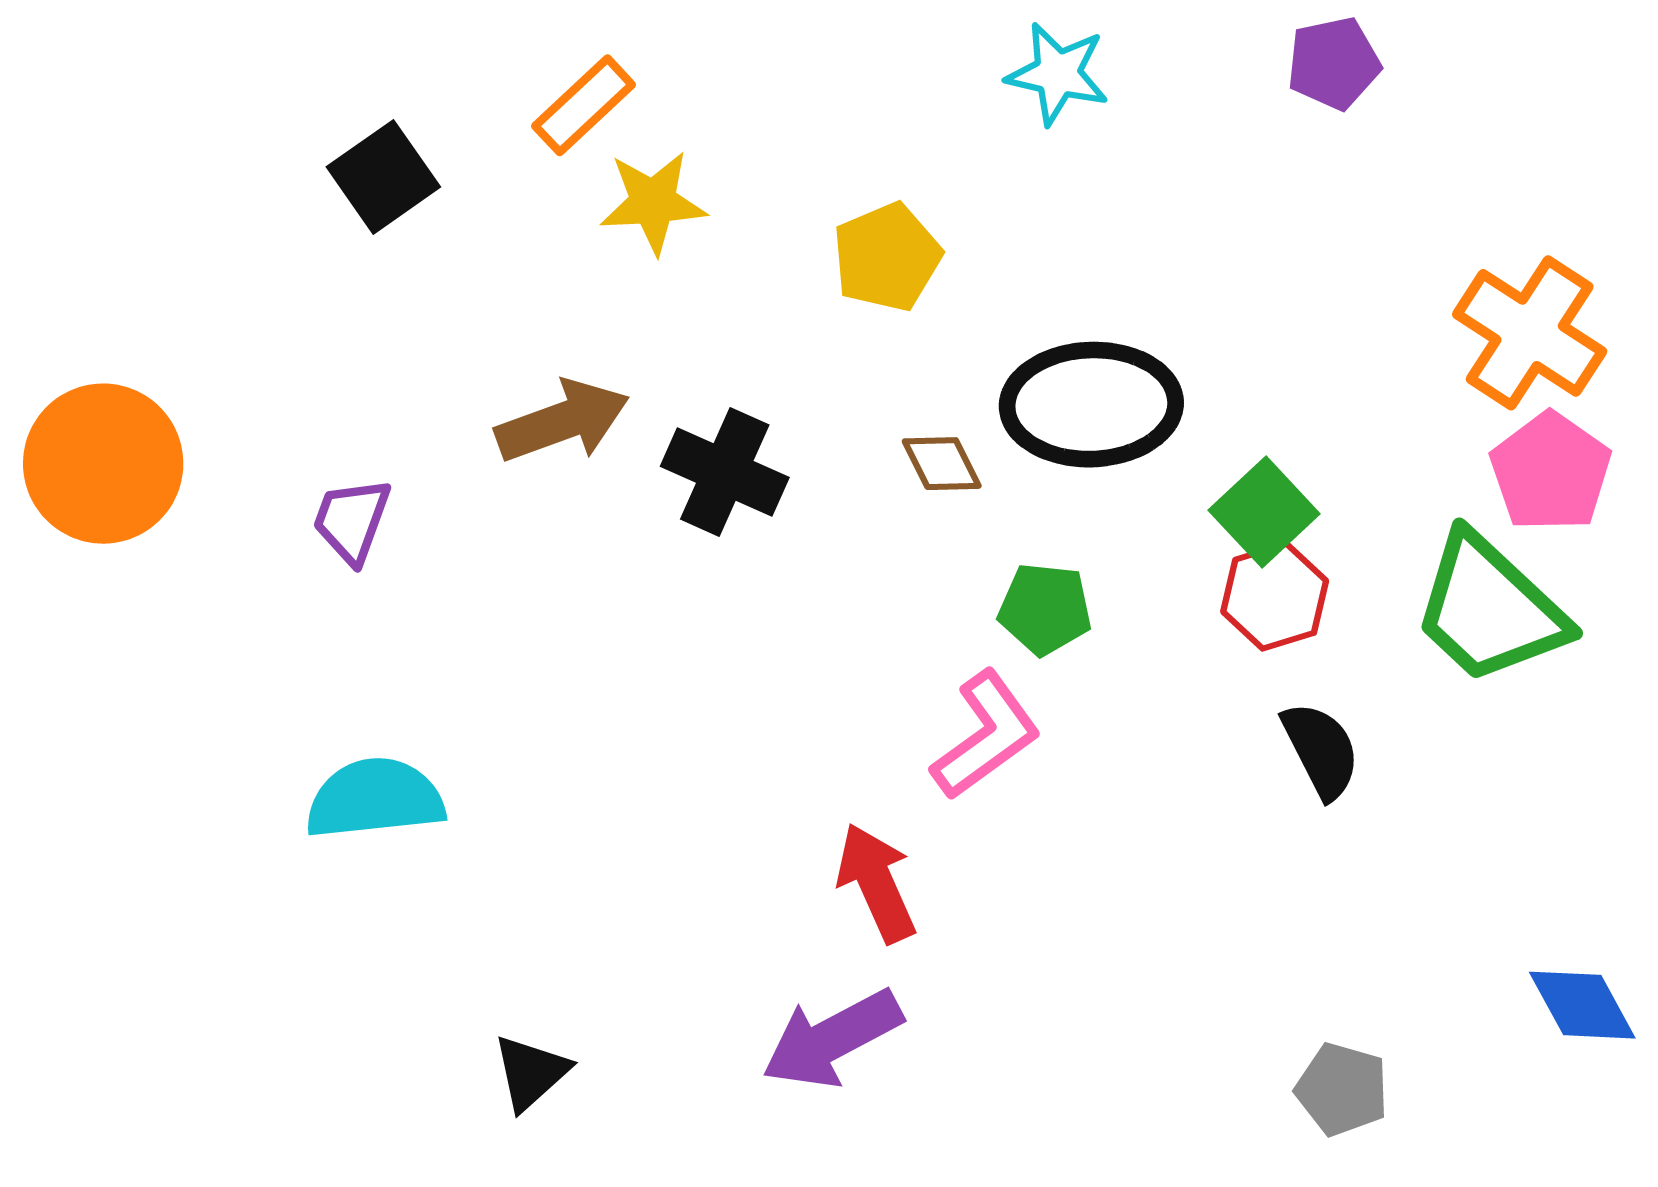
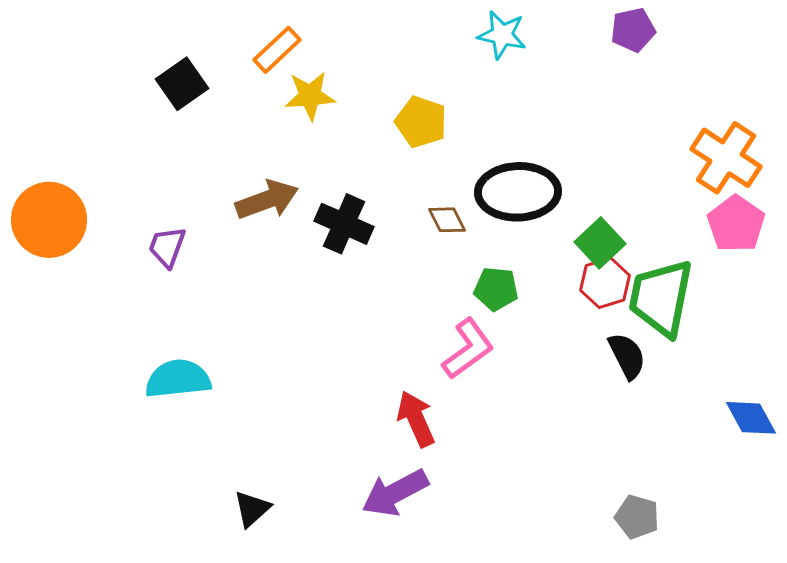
yellow pentagon: (887, 257) -> (421, 122), turned -30
green trapezoid: (1490, 609) -> (661, 298), moved, turned 58
blue diamond: (1582, 1005) -> (751, 418), moved

